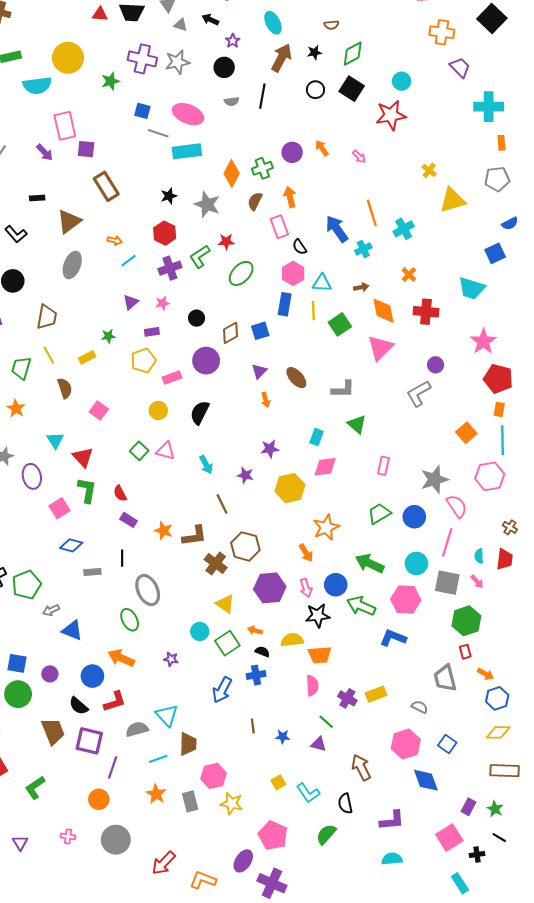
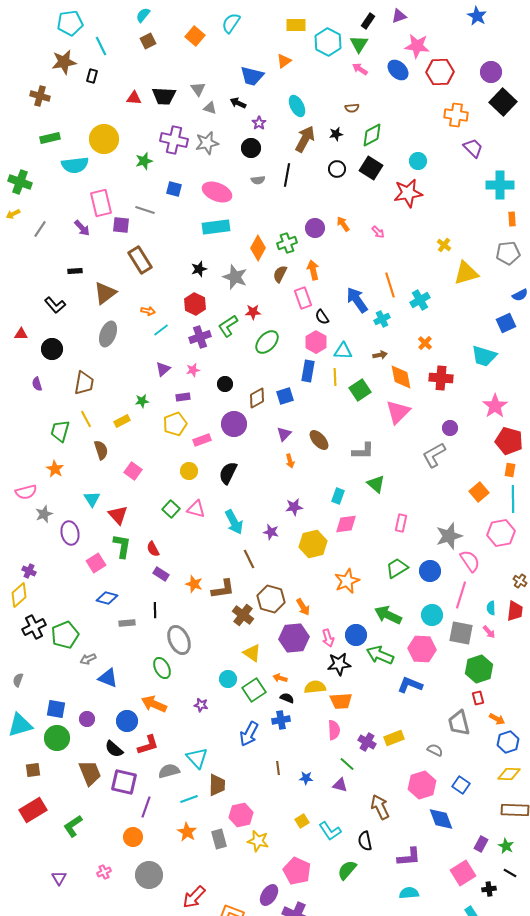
gray line: (158, 133) -> (145, 210), moved
cyan arrow: (206, 465) -> (234, 522), size x1.4
orange arrow: (306, 553) -> (303, 607), moved
pink cross: (68, 836) -> (104, 872), turned -32

